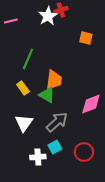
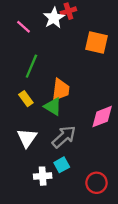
pink line: (11, 21) -> (24, 27), moved, turned 56
orange square: (86, 38) -> (96, 43), size x1.5
red circle: (84, 152) -> (96, 183), moved

